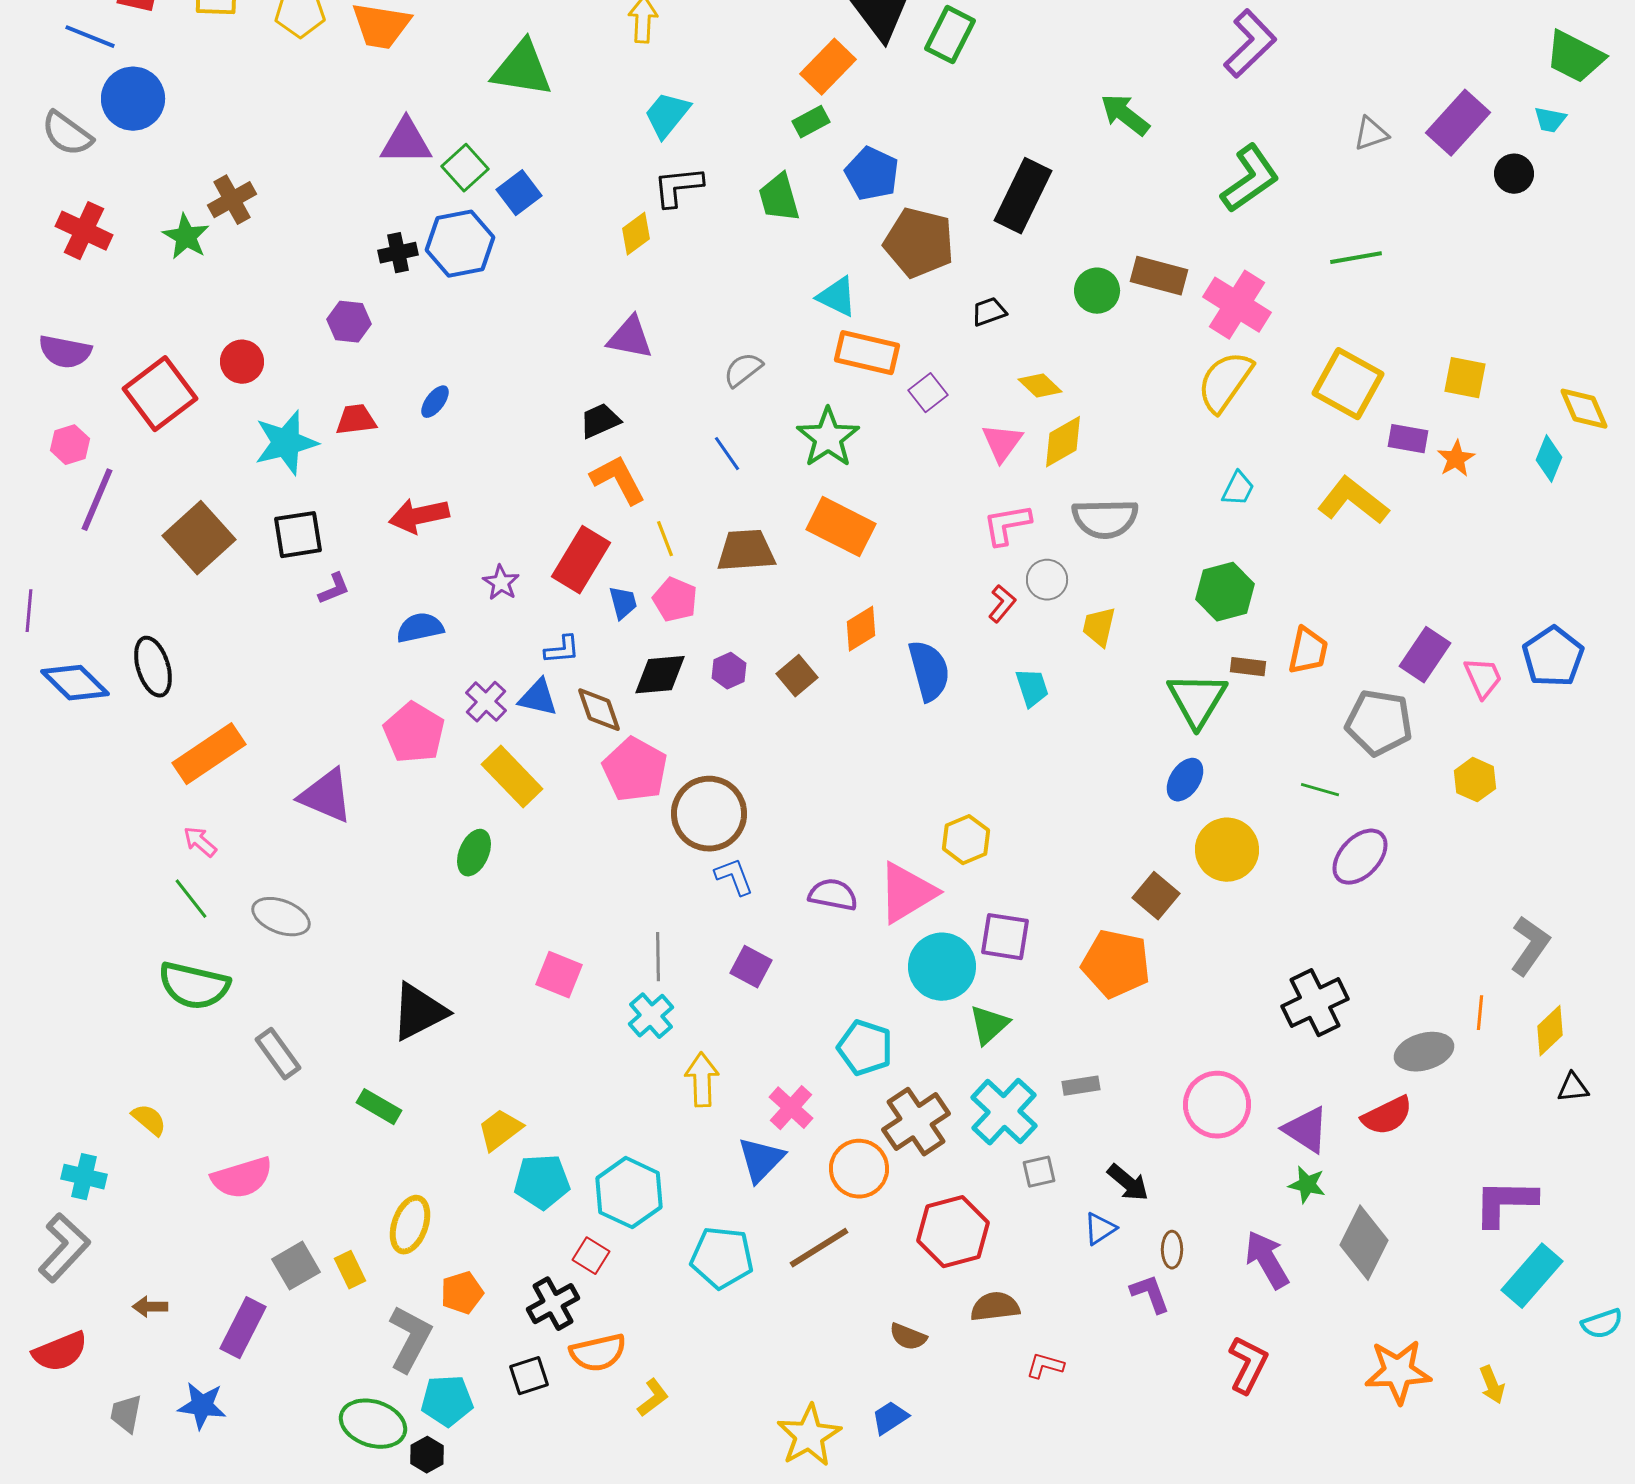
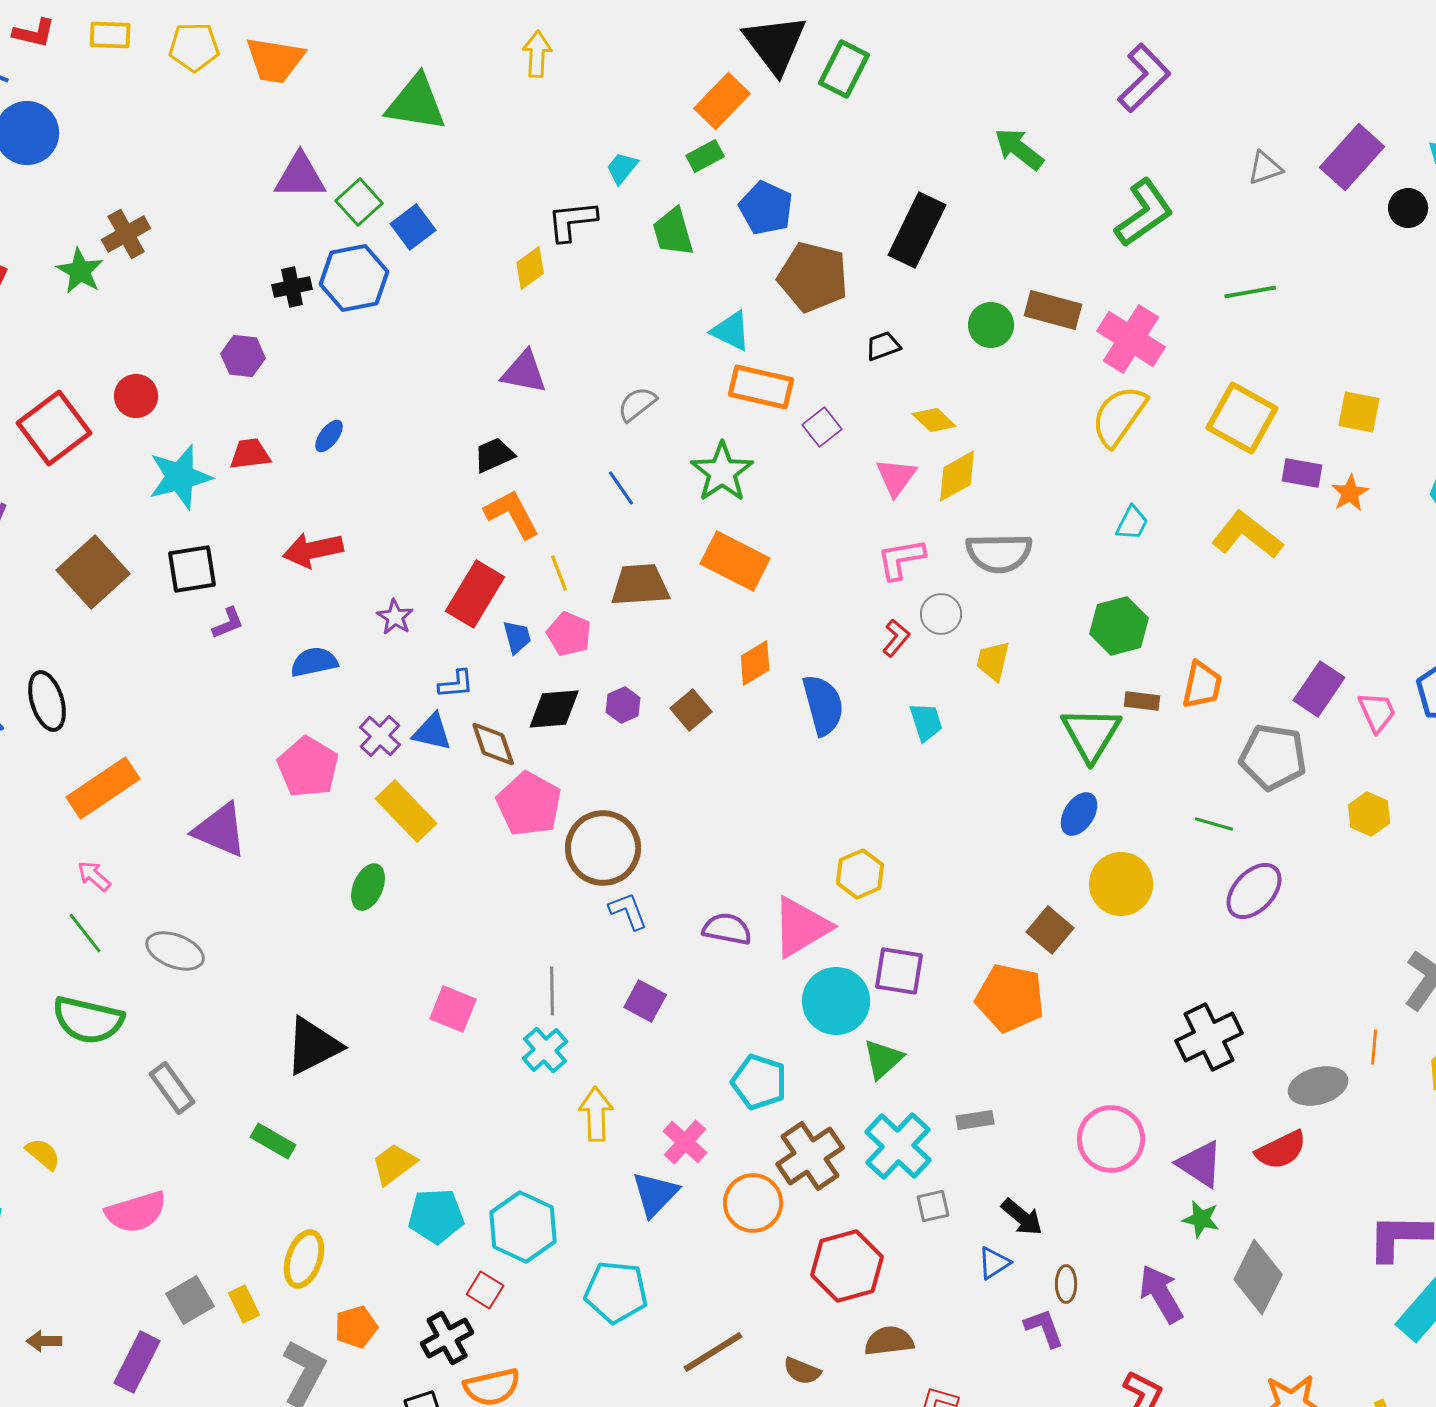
cyan trapezoid: (667, 115) -> (622, 168), moved, size x0.7
brown line: (819, 1248) -> (713, 1352), moved

